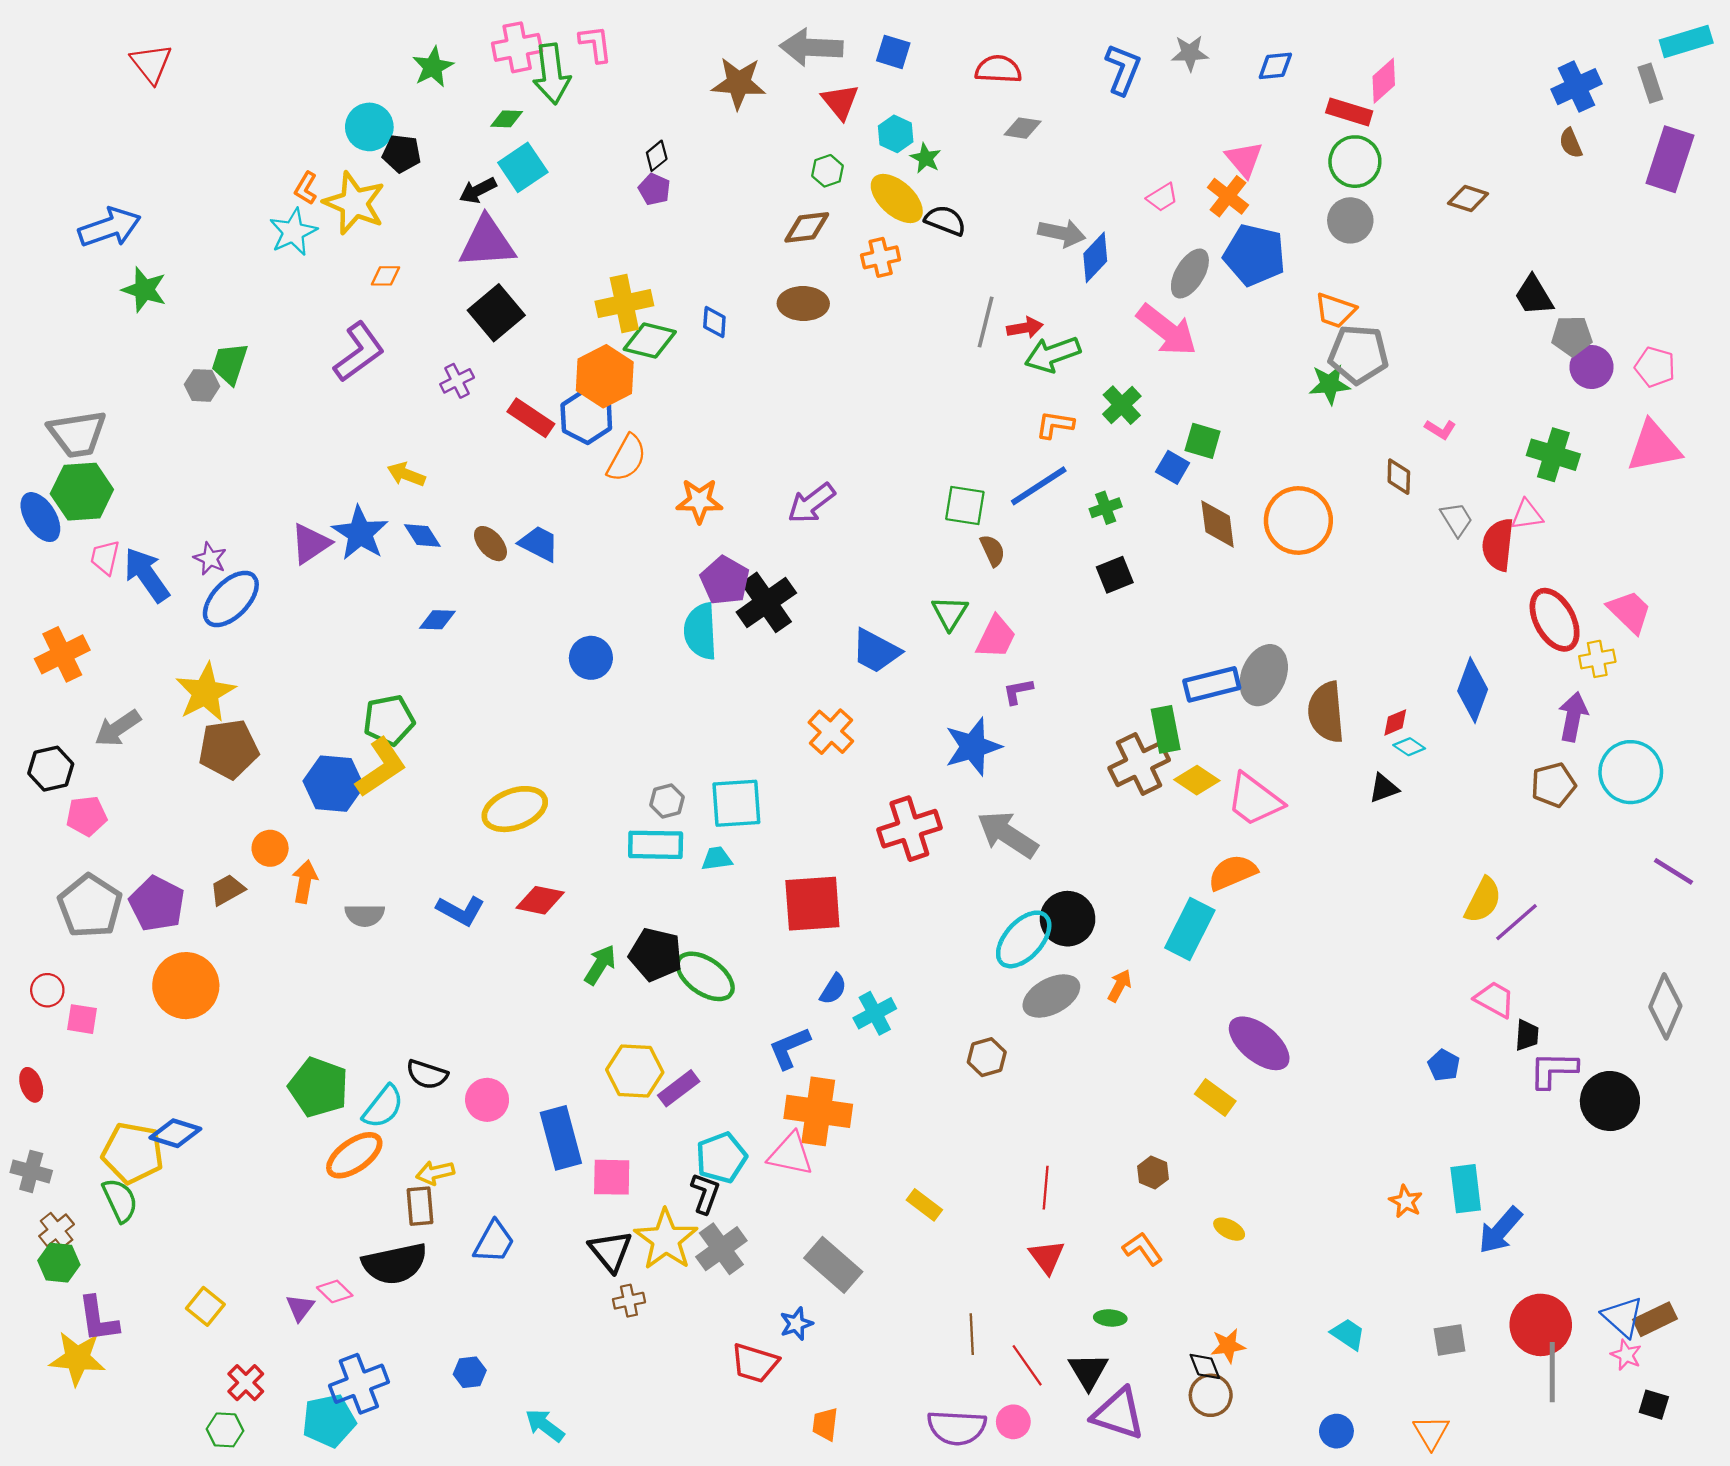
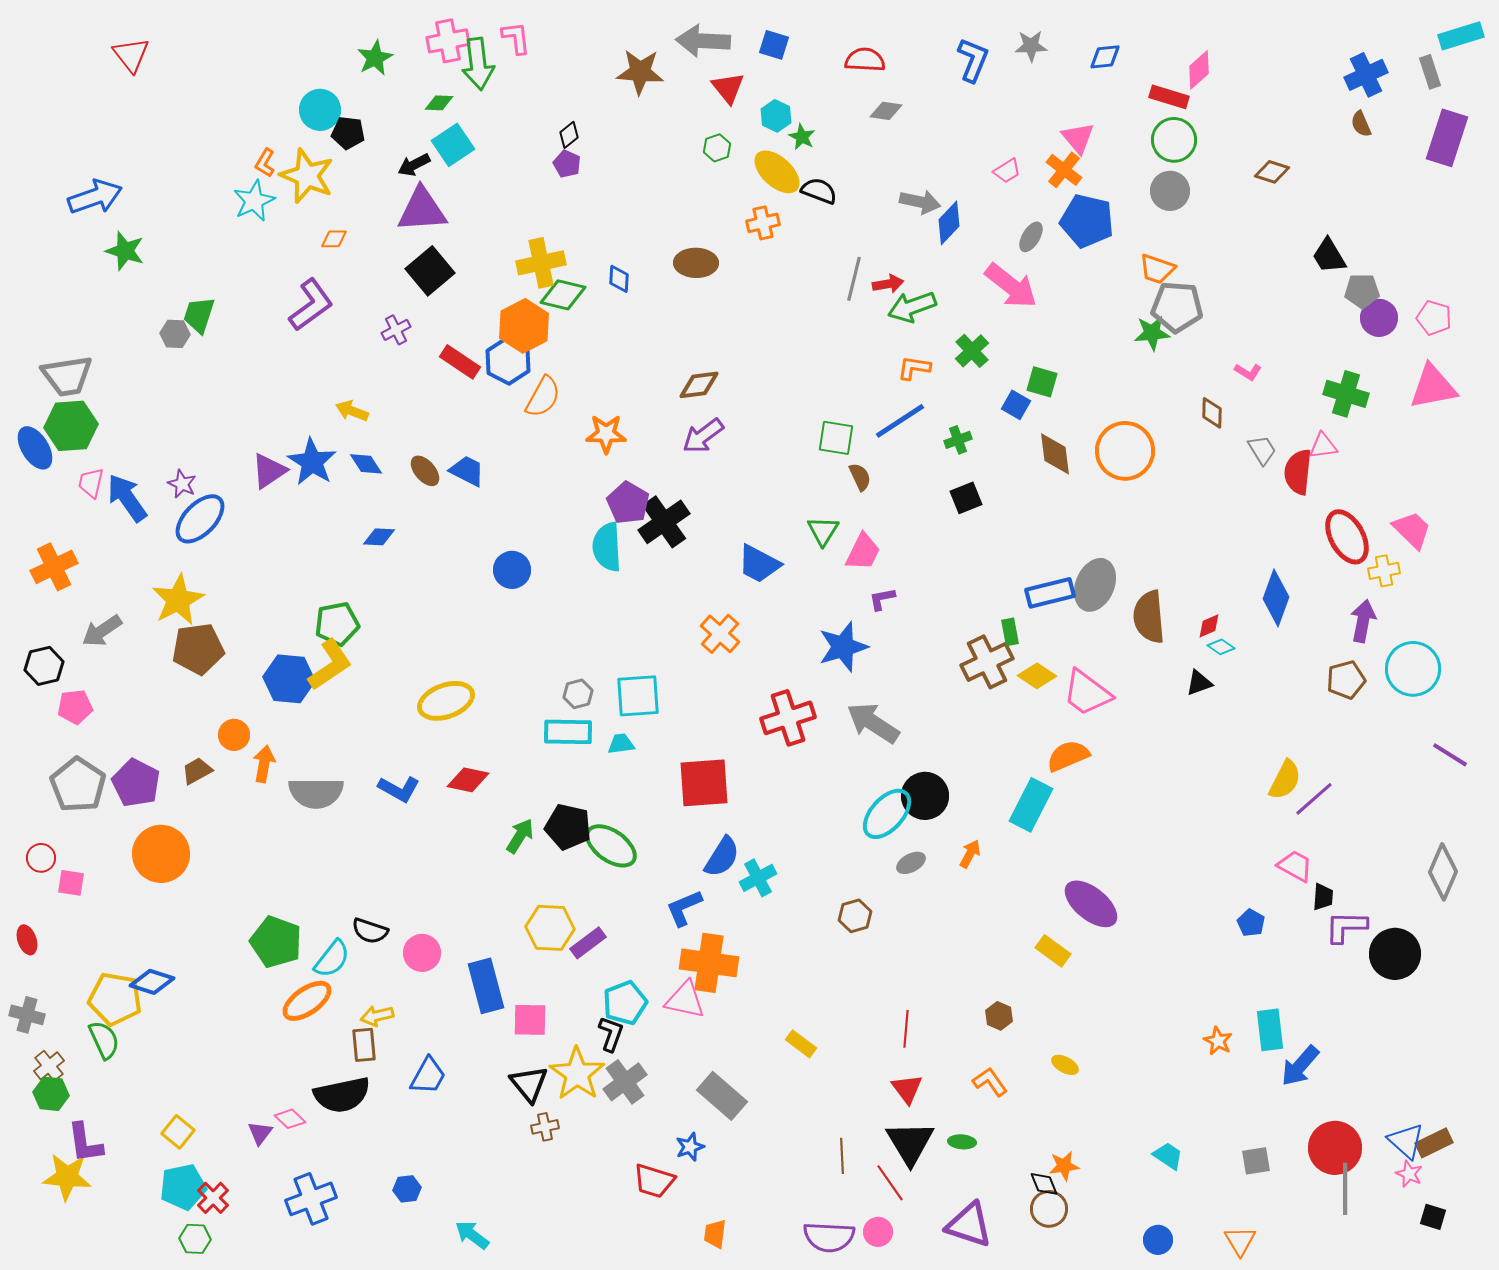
brown diamond: (807, 227) -> (699, 385), moved
gray ellipse: (1190, 274) -> (1031, 237), size x0.7
green rectangle: (1166, 729) -> (1010, 632), size x0.7
gray semicircle: (365, 915) -> (316, 793), size x1.6
blue semicircle: (833, 989) -> (722, 857), size x1.5
gray ellipse: (1051, 996) -> (911, 863), size x0.6
black triangle: (1088, 1371) -> (910, 1143), moved, size x1.4
cyan pentagon: (329, 1421) -> (183, 1187), moved

